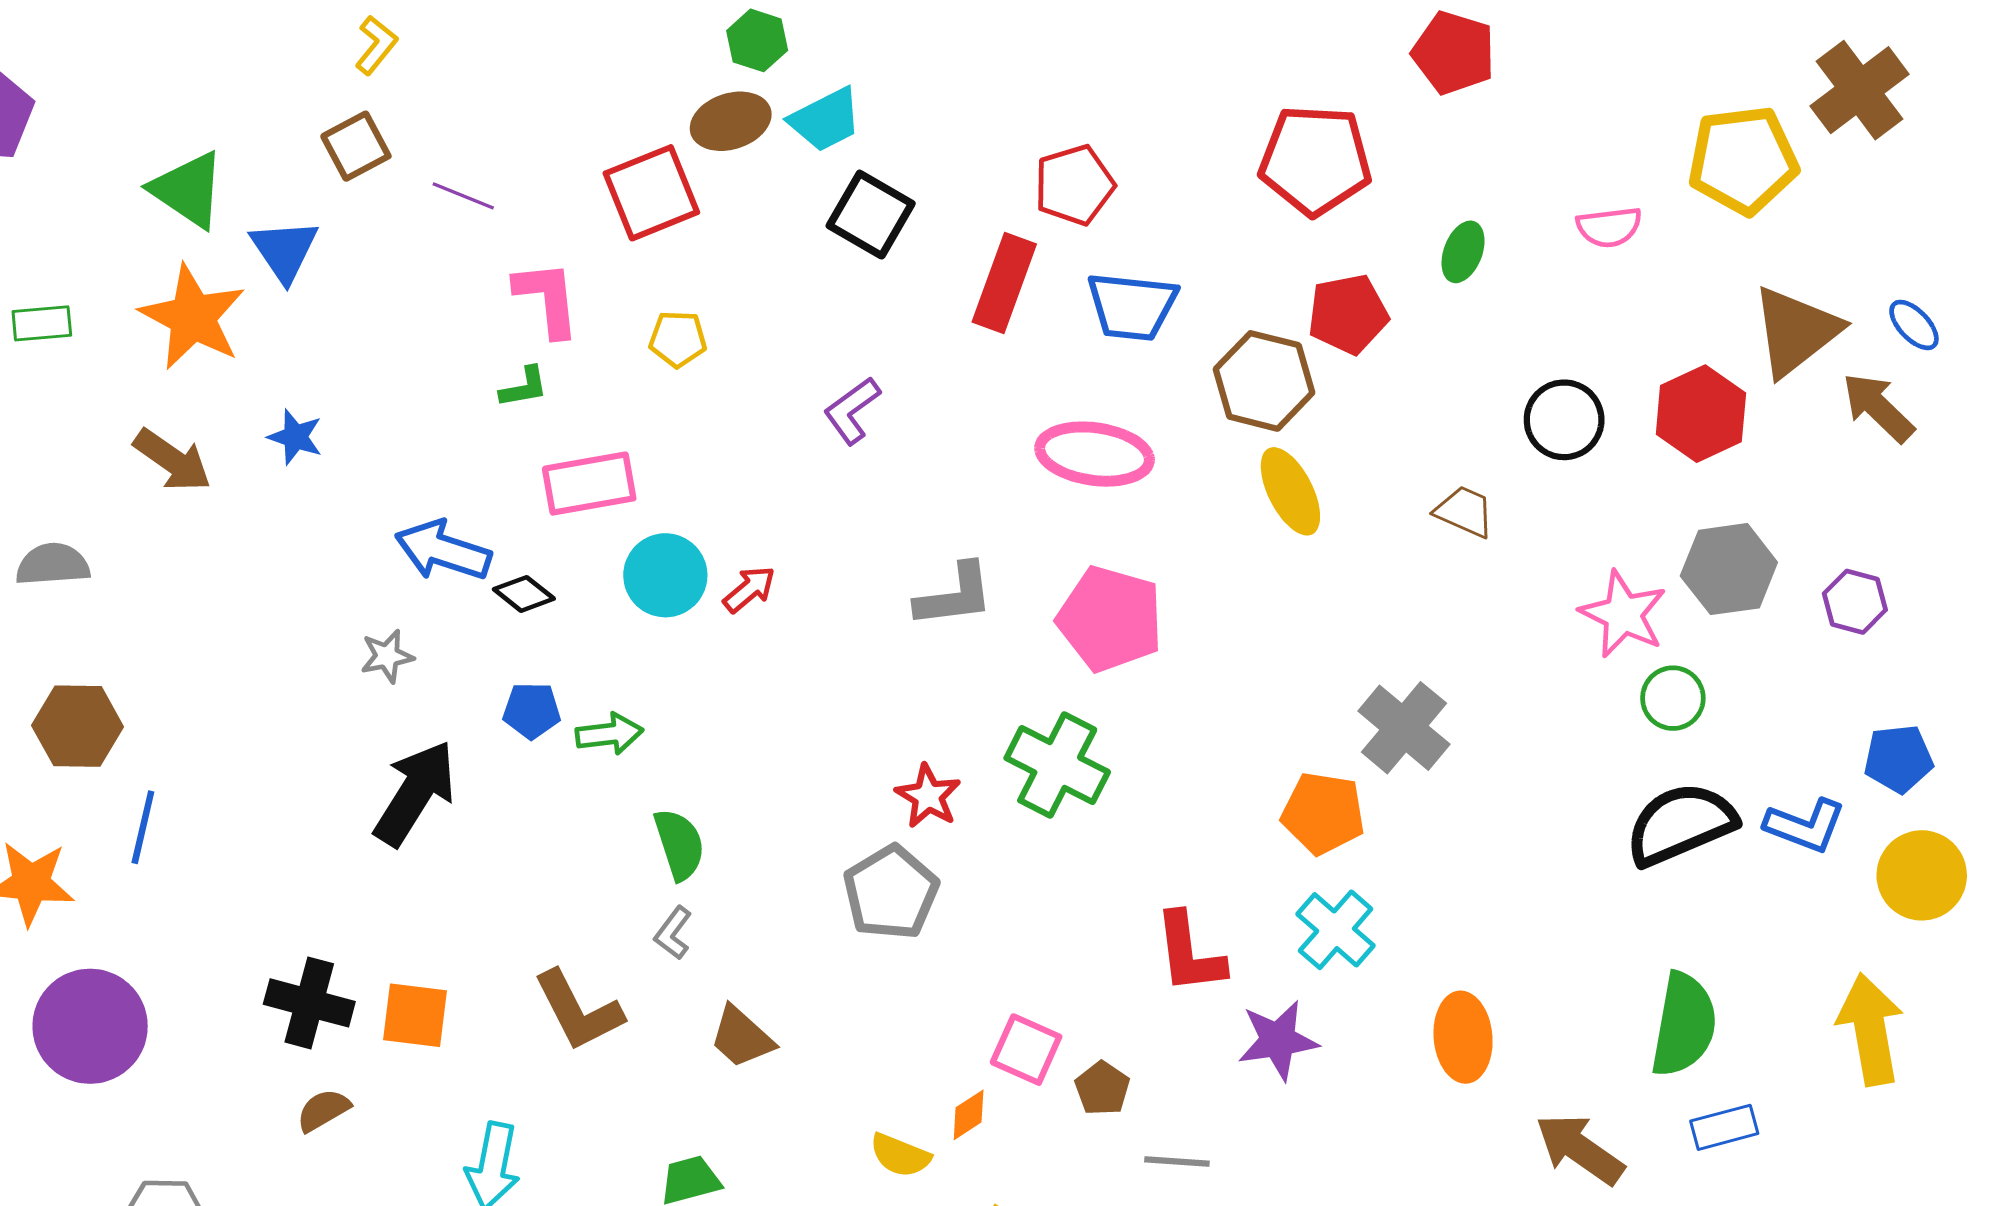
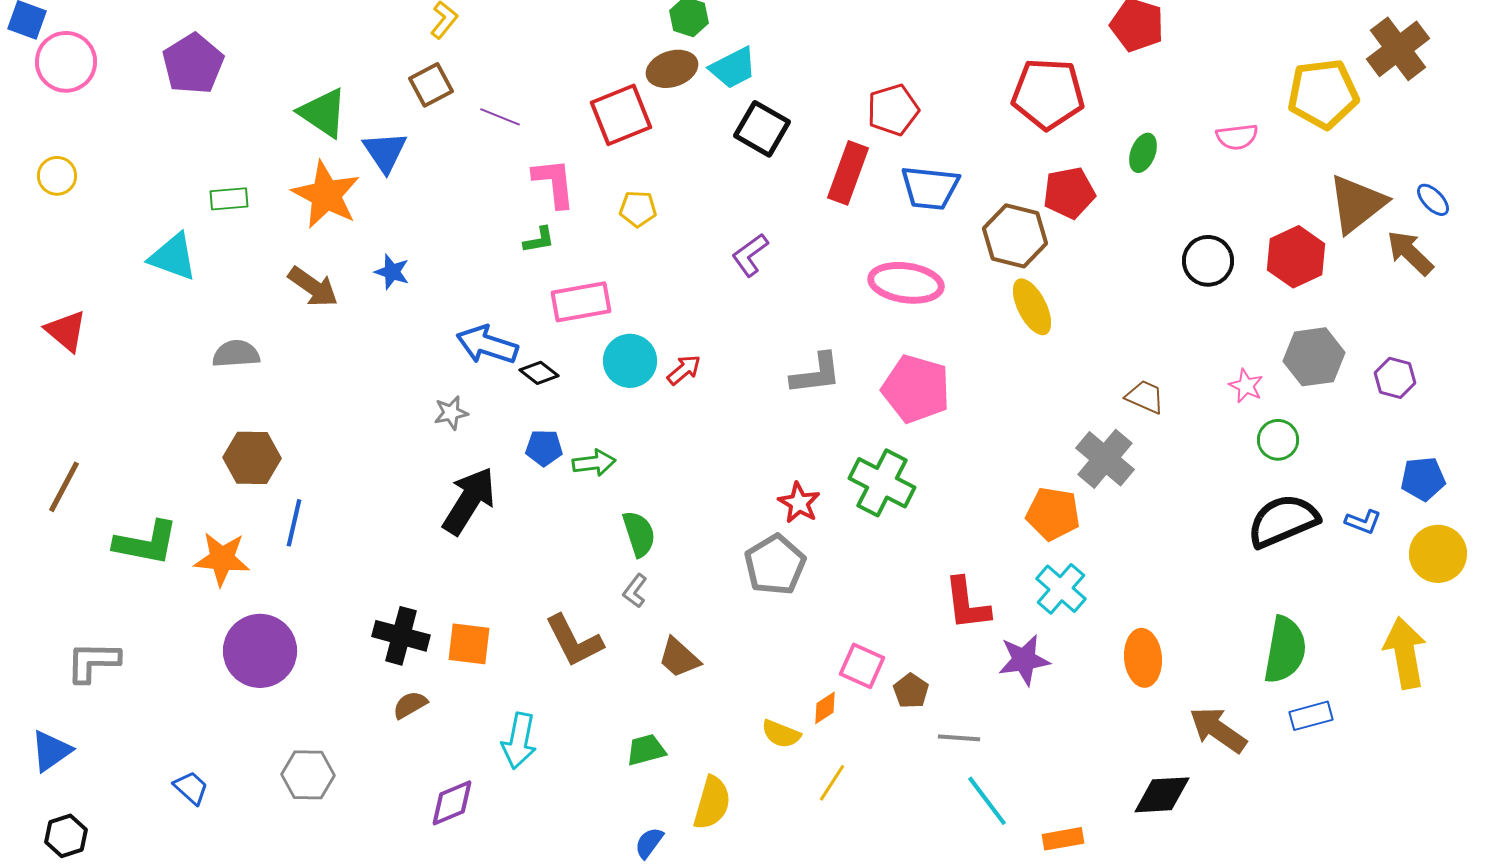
brown trapezoid: (1465, 512) -> (1145, 397), moved
pink star: (1623, 614) -> (1246, 386), size x0.6
blue L-shape: (1805, 826) -> (1363, 522), size x0.7

